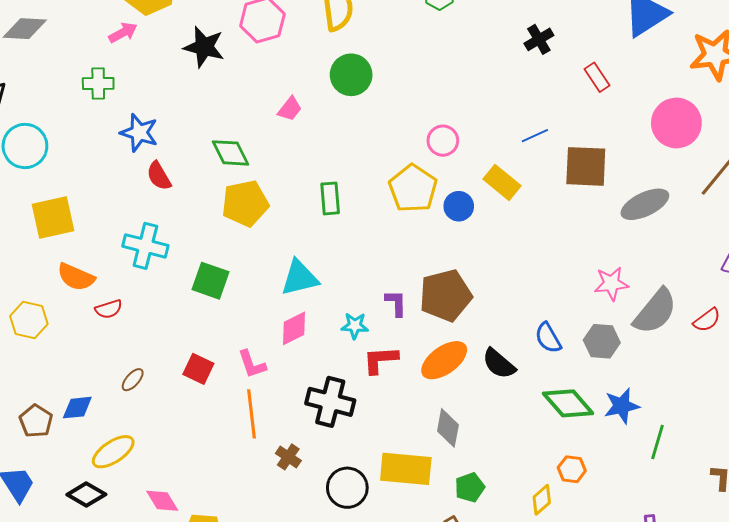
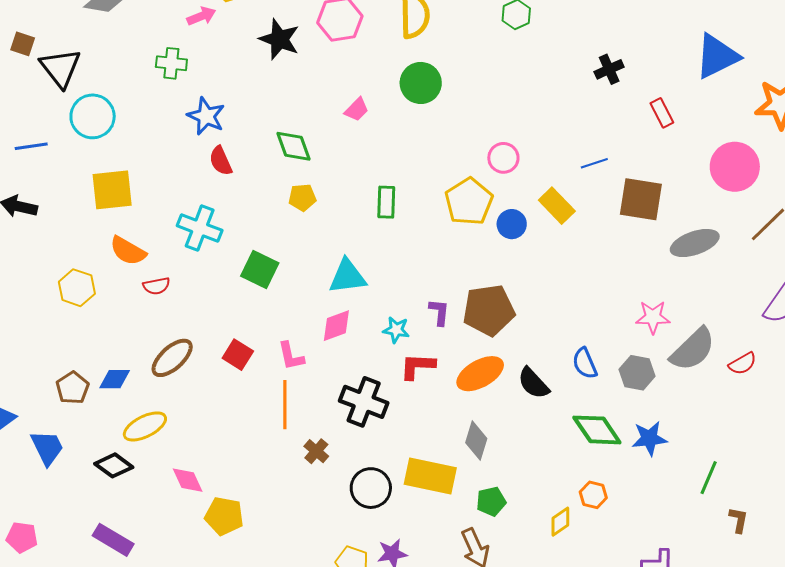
yellow pentagon: (245, 203) -> (302, 197), size x0.6
brown ellipse: (133, 380) -> (172, 358), size x1.8
green line: (658, 442) -> (709, 478), moved

